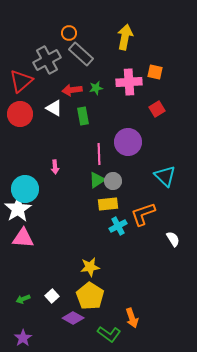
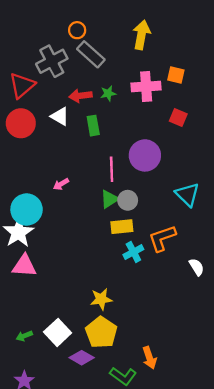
red square: (157, 109) -> (178, 118), turned -35
pink arrow: (55, 167) -> (61, 184), turned 64
white square: (52, 296) -> (58, 332), size x1.6

